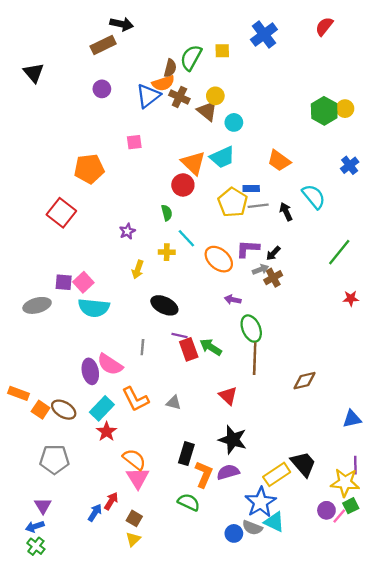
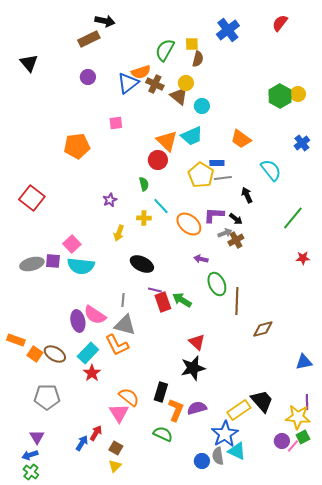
brown semicircle: (170, 68) -> (198, 59), moved
black arrow: (286, 212) -> (247, 195), moved
red square: (61, 213) -> (32, 198), moved
black arrow: (273, 253) -> (236, 219), turned -96
purple square: (64, 282) -> (53, 261), moved
brown line: (255, 359) -> (237, 301), moved
gray triangle: (174, 403) -> (125, 325), moved, size x1.6
black star: (233, 440) -> (193, 368), moved, turned -30
orange semicircle: (134, 459) -> (129, 397), moved
gray semicircle: (252, 528) -> (218, 456), turned 60

